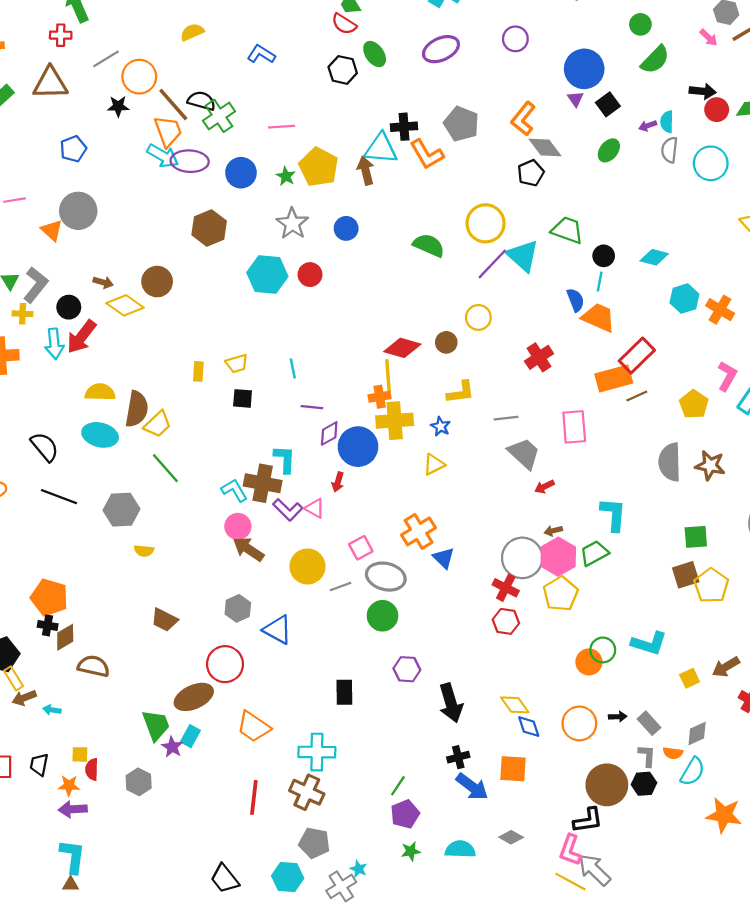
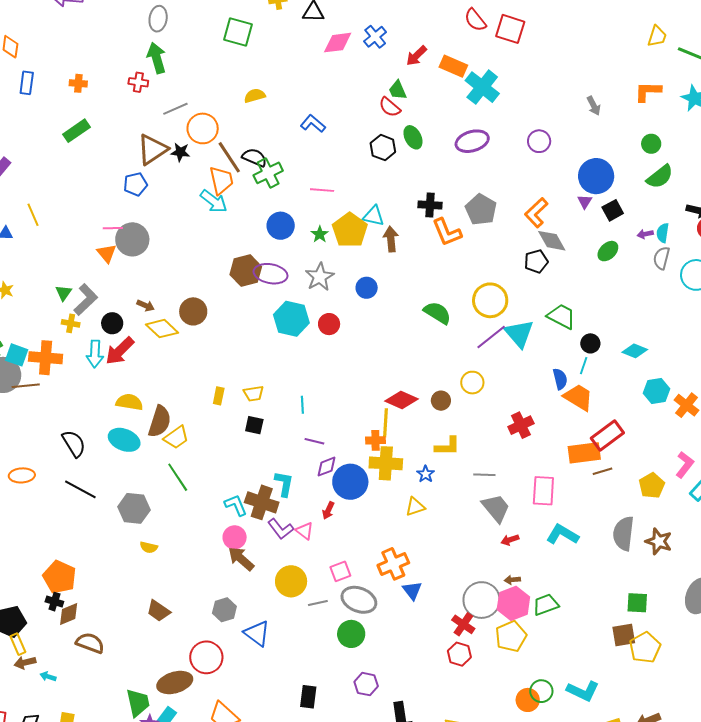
brown triangle: (50, 83) -> (152, 150), moved, turned -40
cyan triangle: (381, 149) -> (373, 216), moved, size x0.7
purple ellipse: (190, 161) -> (271, 274), moved
pink line: (14, 200) -> (113, 228), moved
cyan L-shape: (613, 514) -> (562, 534), moved, turned -72

